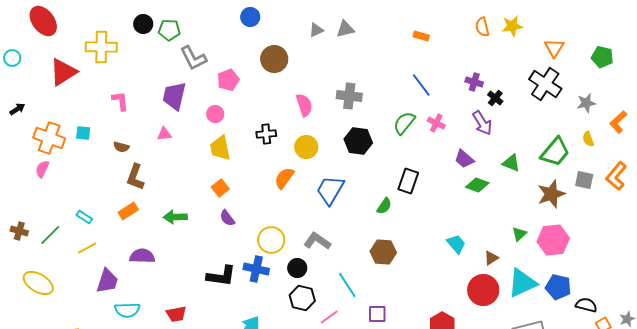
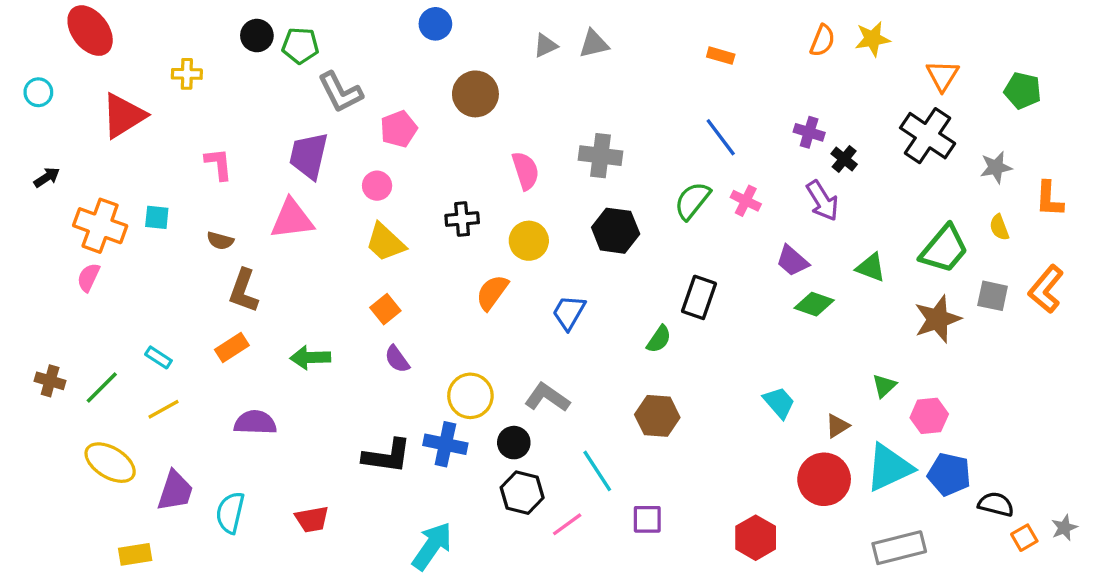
orange semicircle: (482, 27) -> (822, 41), turned -144
yellow cross: (101, 47) -> (187, 74), size x0.6
orange L-shape: (618, 122) -> (1049, 199), turned -45
pink triangle: (164, 134) -> (292, 219), size x1.8
yellow trapezoid: (220, 148) -> (385, 242), turned -36
blue trapezoid: (330, 190) -> (569, 312), size x0.7
pink hexagon: (553, 240) -> (929, 416), moved, size x0.7
purple trapezoid: (107, 281) -> (175, 491), moved
yellow ellipse: (38, 283) -> (110, 463), moved
cyan semicircle: (127, 310) -> (230, 513), turned 105

